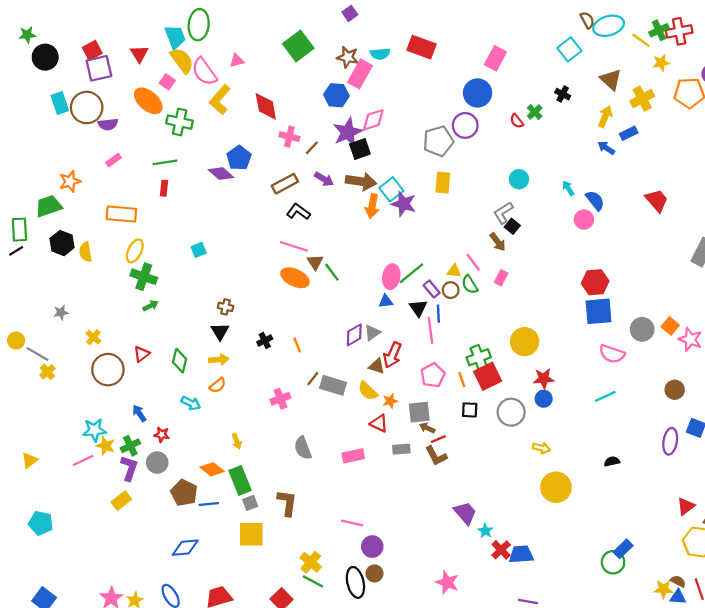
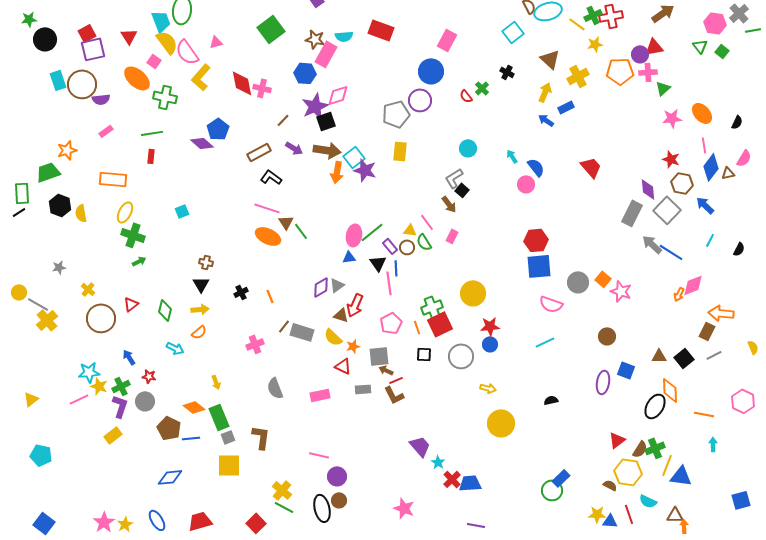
pink cross: (289, 137) -> (262, 88), moved
yellow cross: (47, 372) -> (47, 320), size x1.5
brown semicircle: (678, 581) -> (610, 485), moved

